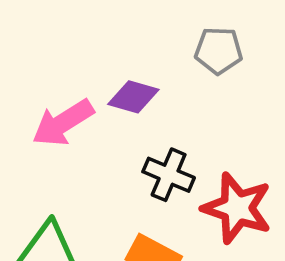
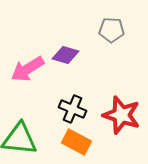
black cross: (169, 175) -> (73, 109), moved

